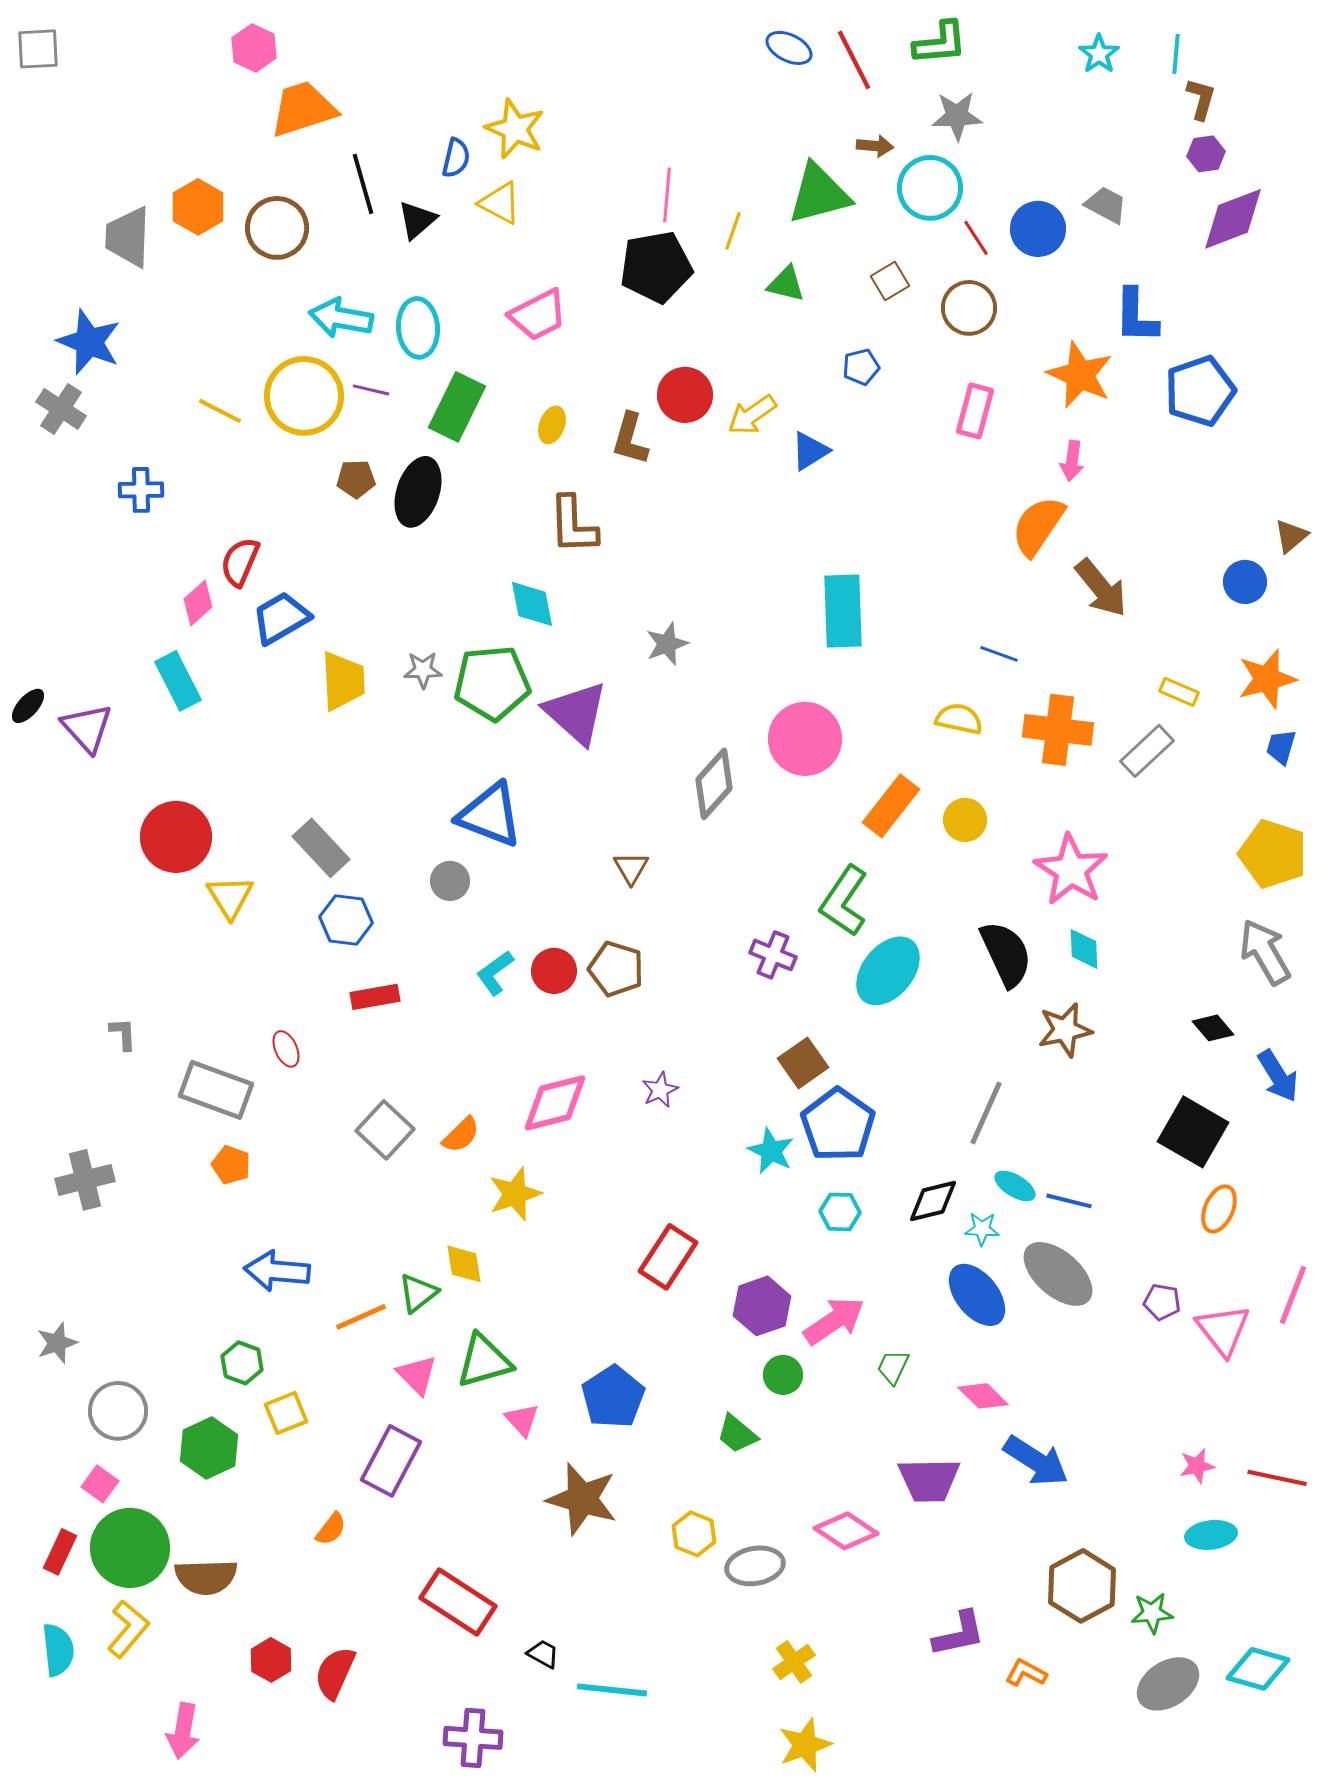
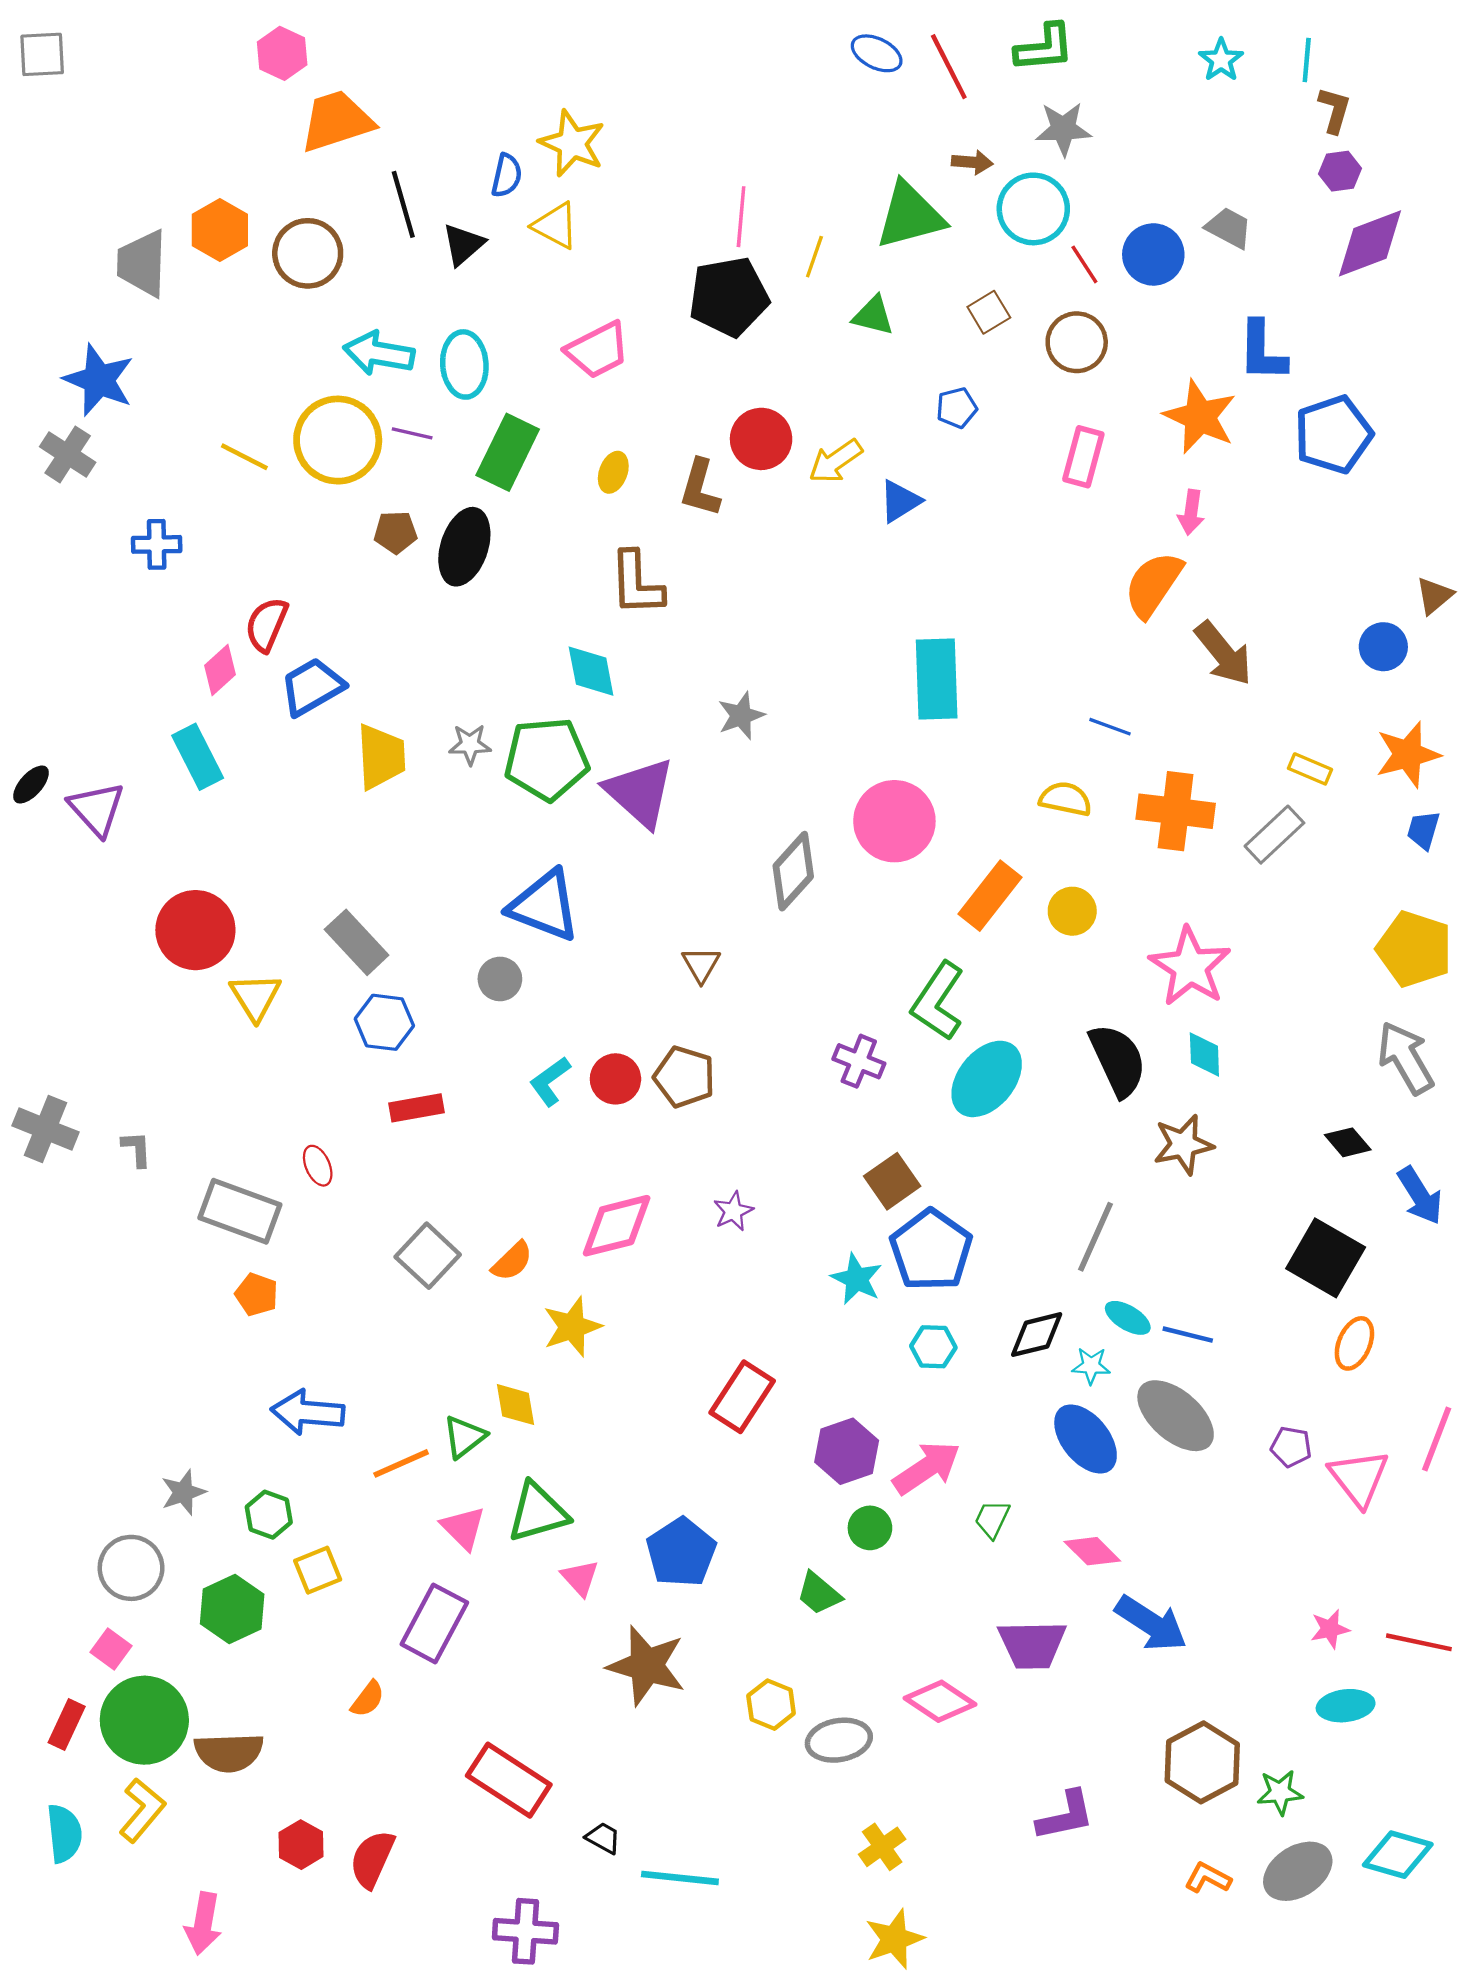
gray cross: (85, 1180) -> (45, 1129), moved, turned 36
gray star: (57, 1343) -> (183, 1492), moved
orange L-shape: (1026, 1673) -> (1208, 1878), moved

